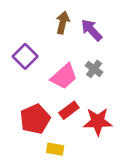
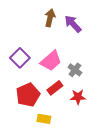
purple square: (25, 56) -> (20, 58), moved
gray cross: (94, 69) -> (75, 70), moved
red star: (98, 122) -> (78, 97), size x0.7

